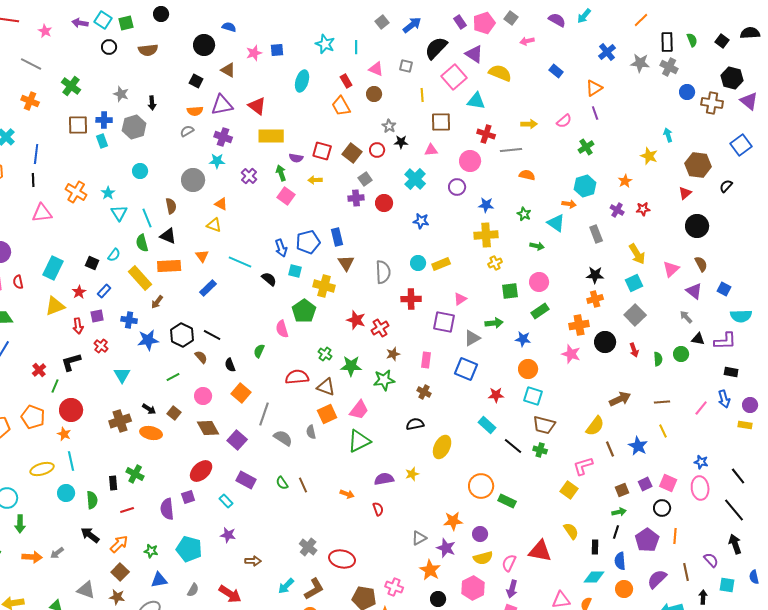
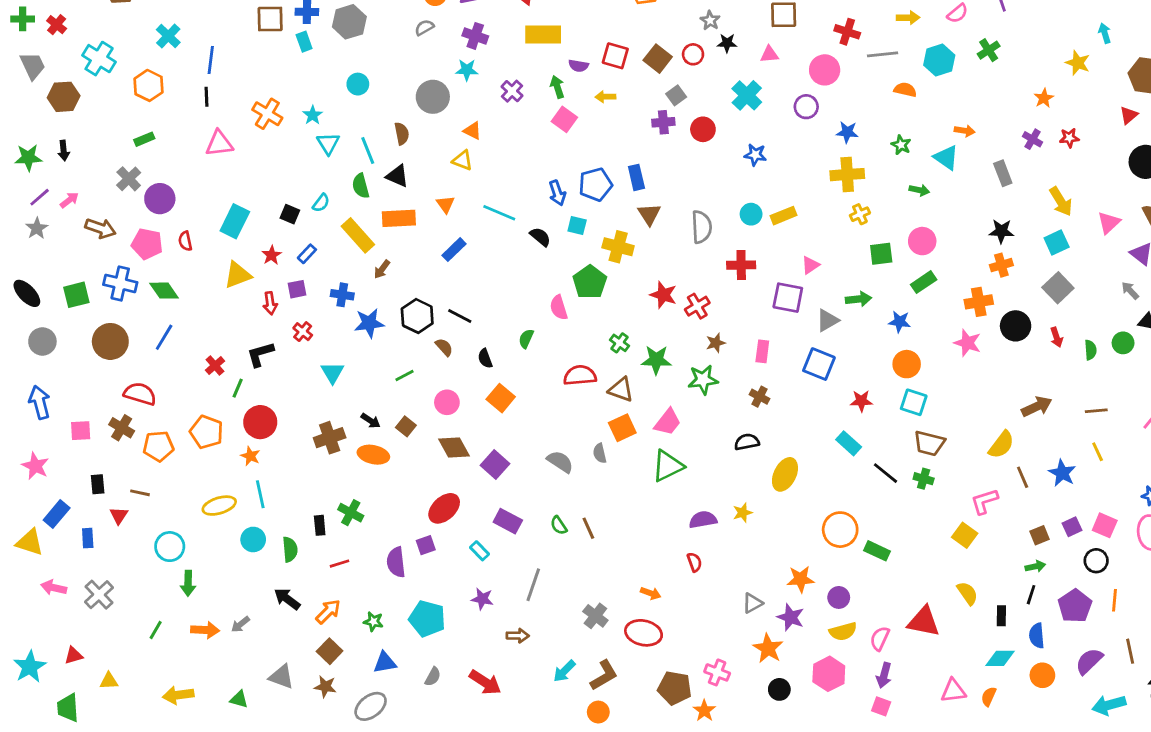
cyan hexagon: (585, 186) -> (939, 60), moved
gray line: (264, 414) -> (533, 585), moved
orange arrow: (347, 494) -> (651, 593), moved

